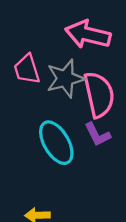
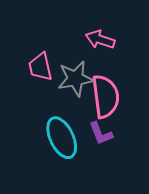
pink arrow: (88, 34) -> (100, 39), size x0.7

